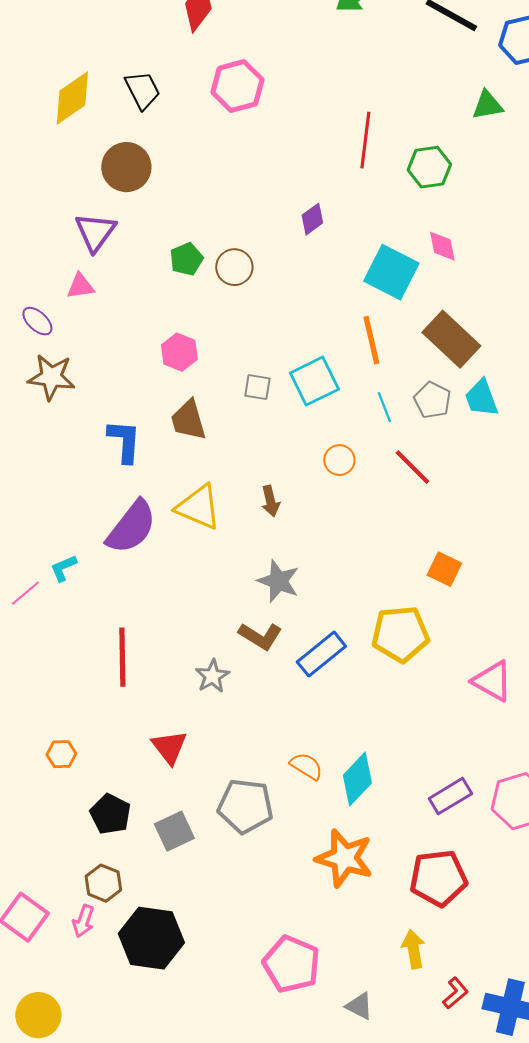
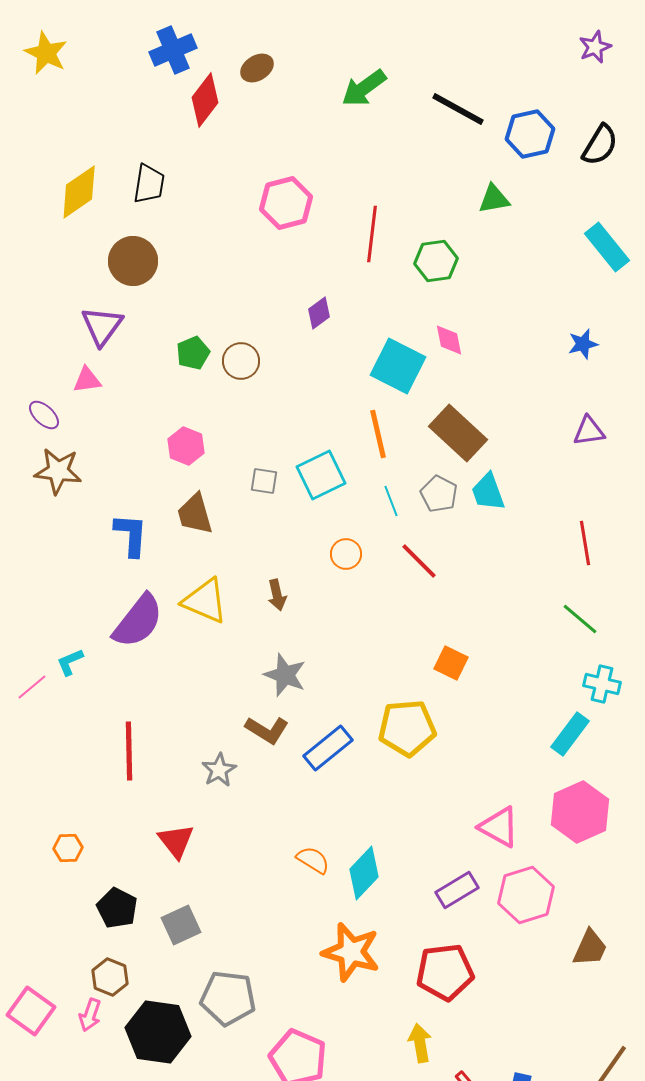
pink hexagon: (237, 86) -> (286, 203), moved
black trapezoid: (142, 90) -> (149, 184), turned 36
pink triangle: (492, 681) -> (499, 827), moved
gray pentagon: (245, 806) -> (228, 998), moved

